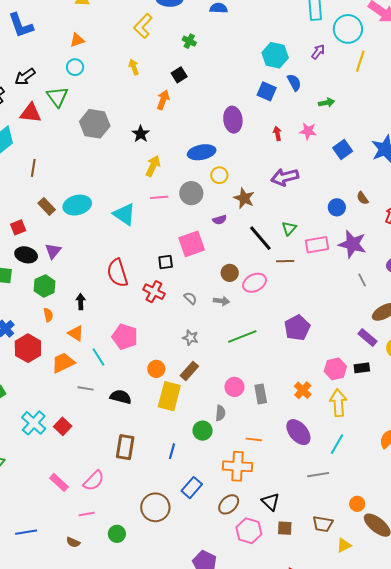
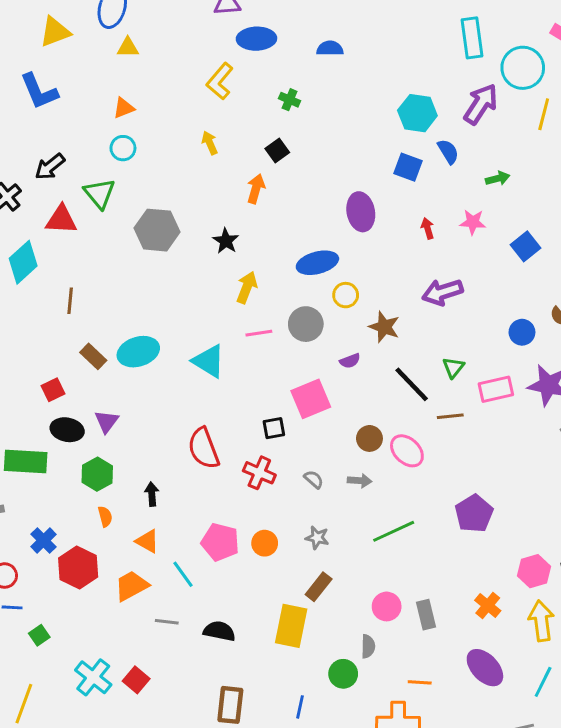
purple arrow: (318, 52) -> (481, 104), size x1.8
pink ellipse: (254, 283) -> (407, 451), turned 75
orange circle: (156, 369) -> (265, 543), moved

